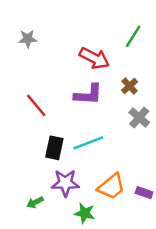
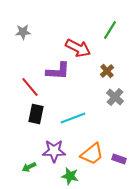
purple L-shape: (88, 95) -> (58, 71), moved
black rectangle: (54, 148) -> (36, 114), moved

